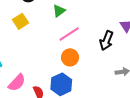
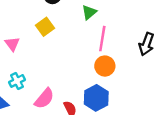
pink line: (69, 34) -> (102, 39), turned -45

